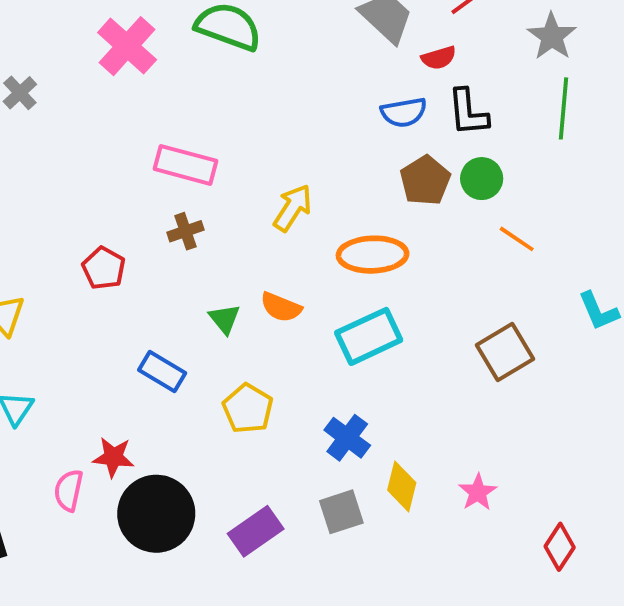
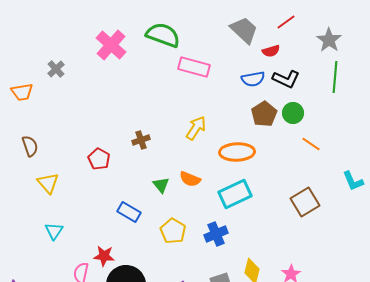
black L-shape: (468, 112) -> (286, 79), turned -60
pink rectangle: (185, 165) -> (194, 67), moved
blue cross: (347, 438) -> (216, 234), moved, turned 30

